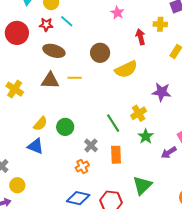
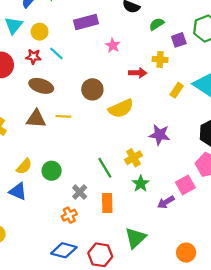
red arrow: (140, 37) -> (138, 73), turned 105

